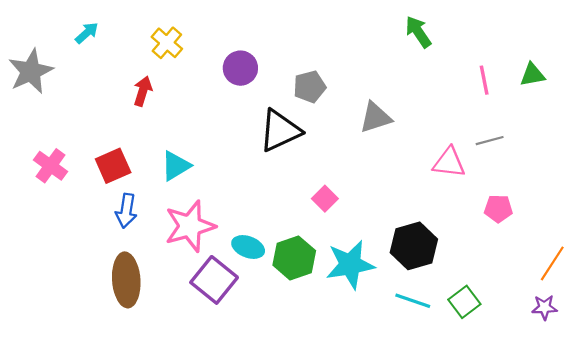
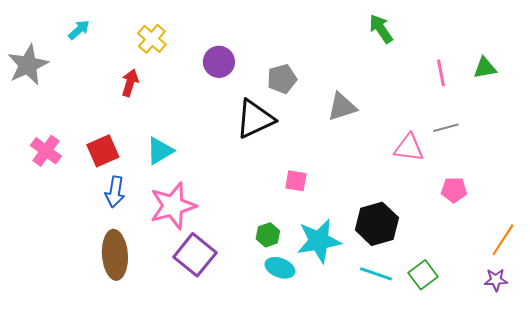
pink square: (325, 199) -> (296, 181), turned -35
cyan ellipse: (248, 247) -> (280, 268), moved
green hexagon: (294, 258) -> (268, 235), size x0.6

